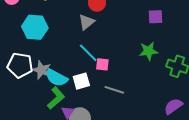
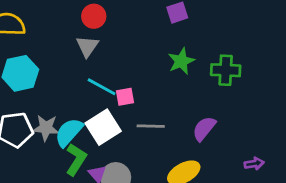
cyan semicircle: (56, 78) -> (69, 132), turned 120
white square: (81, 81) -> (103, 127), size x1.4
purple semicircle: (173, 106) -> (204, 129), moved

